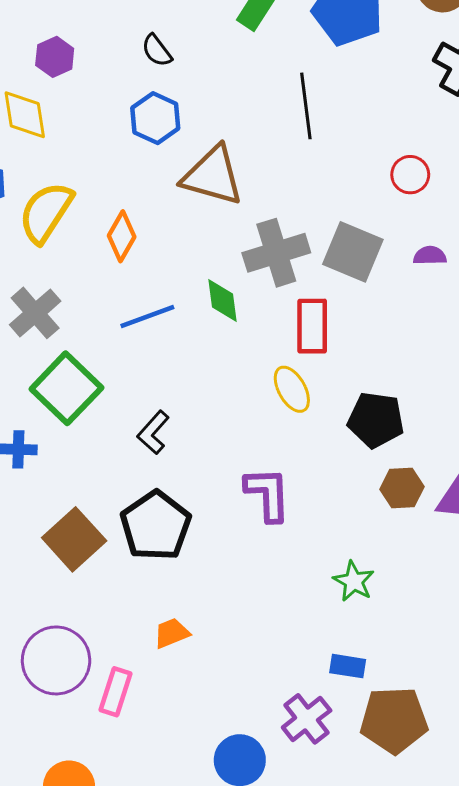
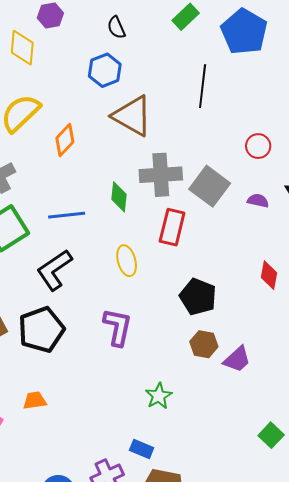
blue line: (147, 317) -> (67, 215), moved
yellow ellipse: (292, 389) -> (127, 261), moved
black L-shape: (153, 432) -> (54, 270), size x1.5

